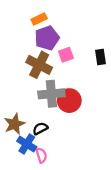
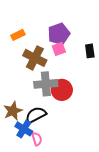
orange rectangle: (39, 19) -> (18, 35), moved
purple pentagon: (47, 38) -> (59, 34), moved
black semicircle: (40, 128) -> (36, 115), size x1.5

